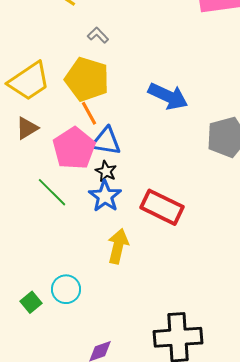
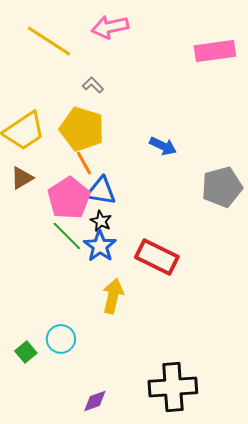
blue arrow: (168, 96) -> (163, 146), size x0.7
green line: (52, 192) -> (67, 236), moved

